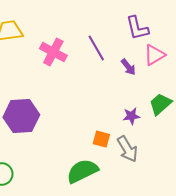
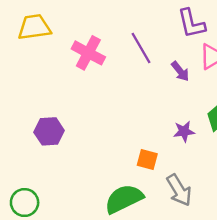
purple hexagon: (21, 116) -> (49, 131), size x0.7
gray arrow: (127, 149) -> (179, 190), moved

